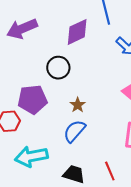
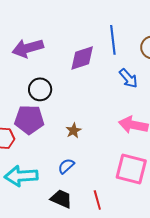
black circle: (58, 68) -> (40, 89), moved
blue semicircle: (74, 131) -> (66, 166), moved, size x0.7

